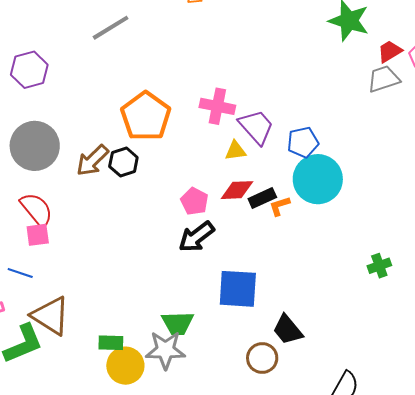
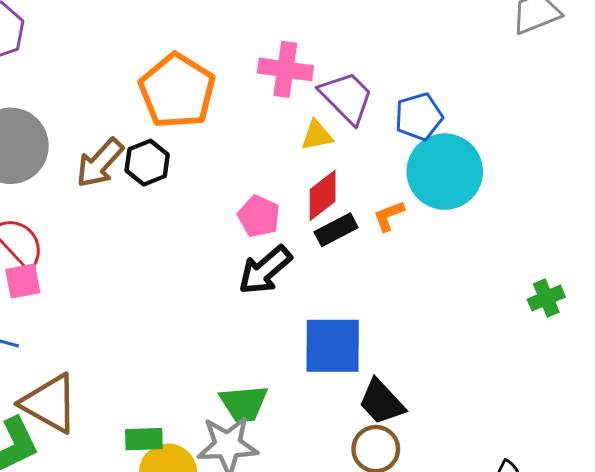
red diamond: (237, 190) -> (323, 195), turned -32
black rectangle: (262, 198) -> (336, 230), moved
black trapezoid: (288, 330) -> (381, 402), moved

